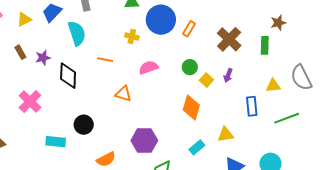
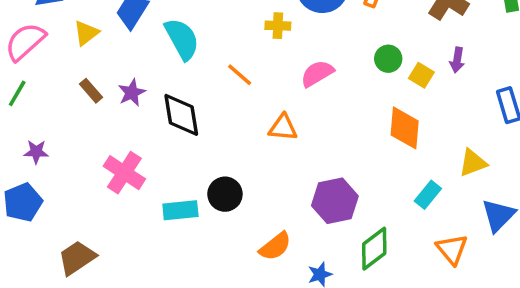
orange line: (105, 60) -> (240, 75), turned 42
cyan rectangle: (56, 142) -> (180, 210), moved

